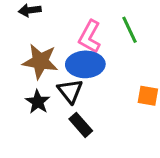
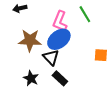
blue ellipse: (85, 64) -> (59, 39), turned -30
black star: (38, 102) -> (31, 78), moved

